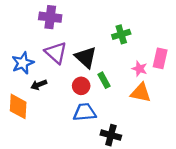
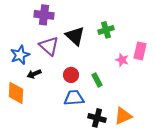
black triangle: (86, 57) -> (75, 36), moved
green rectangle: (104, 80) -> (97, 80), moved
orange triangle: (141, 93) -> (123, 116), moved, turned -36

